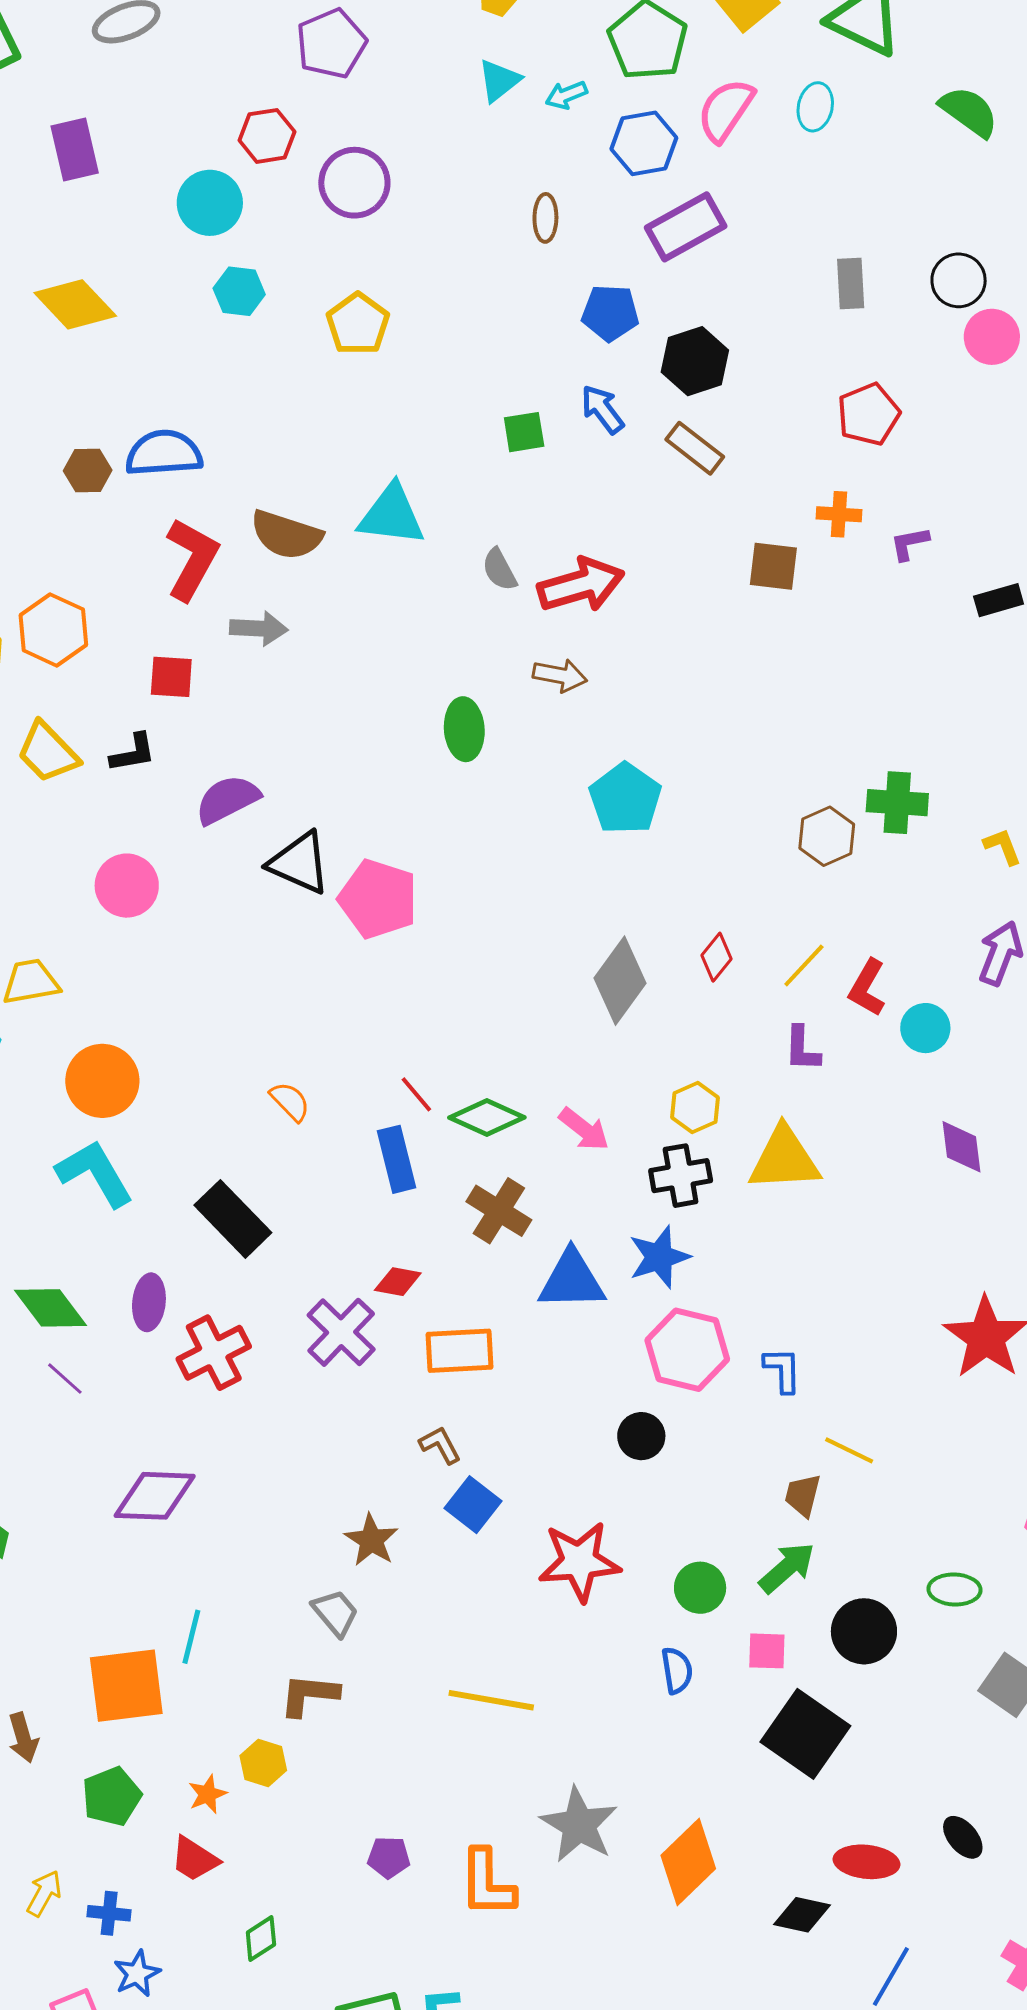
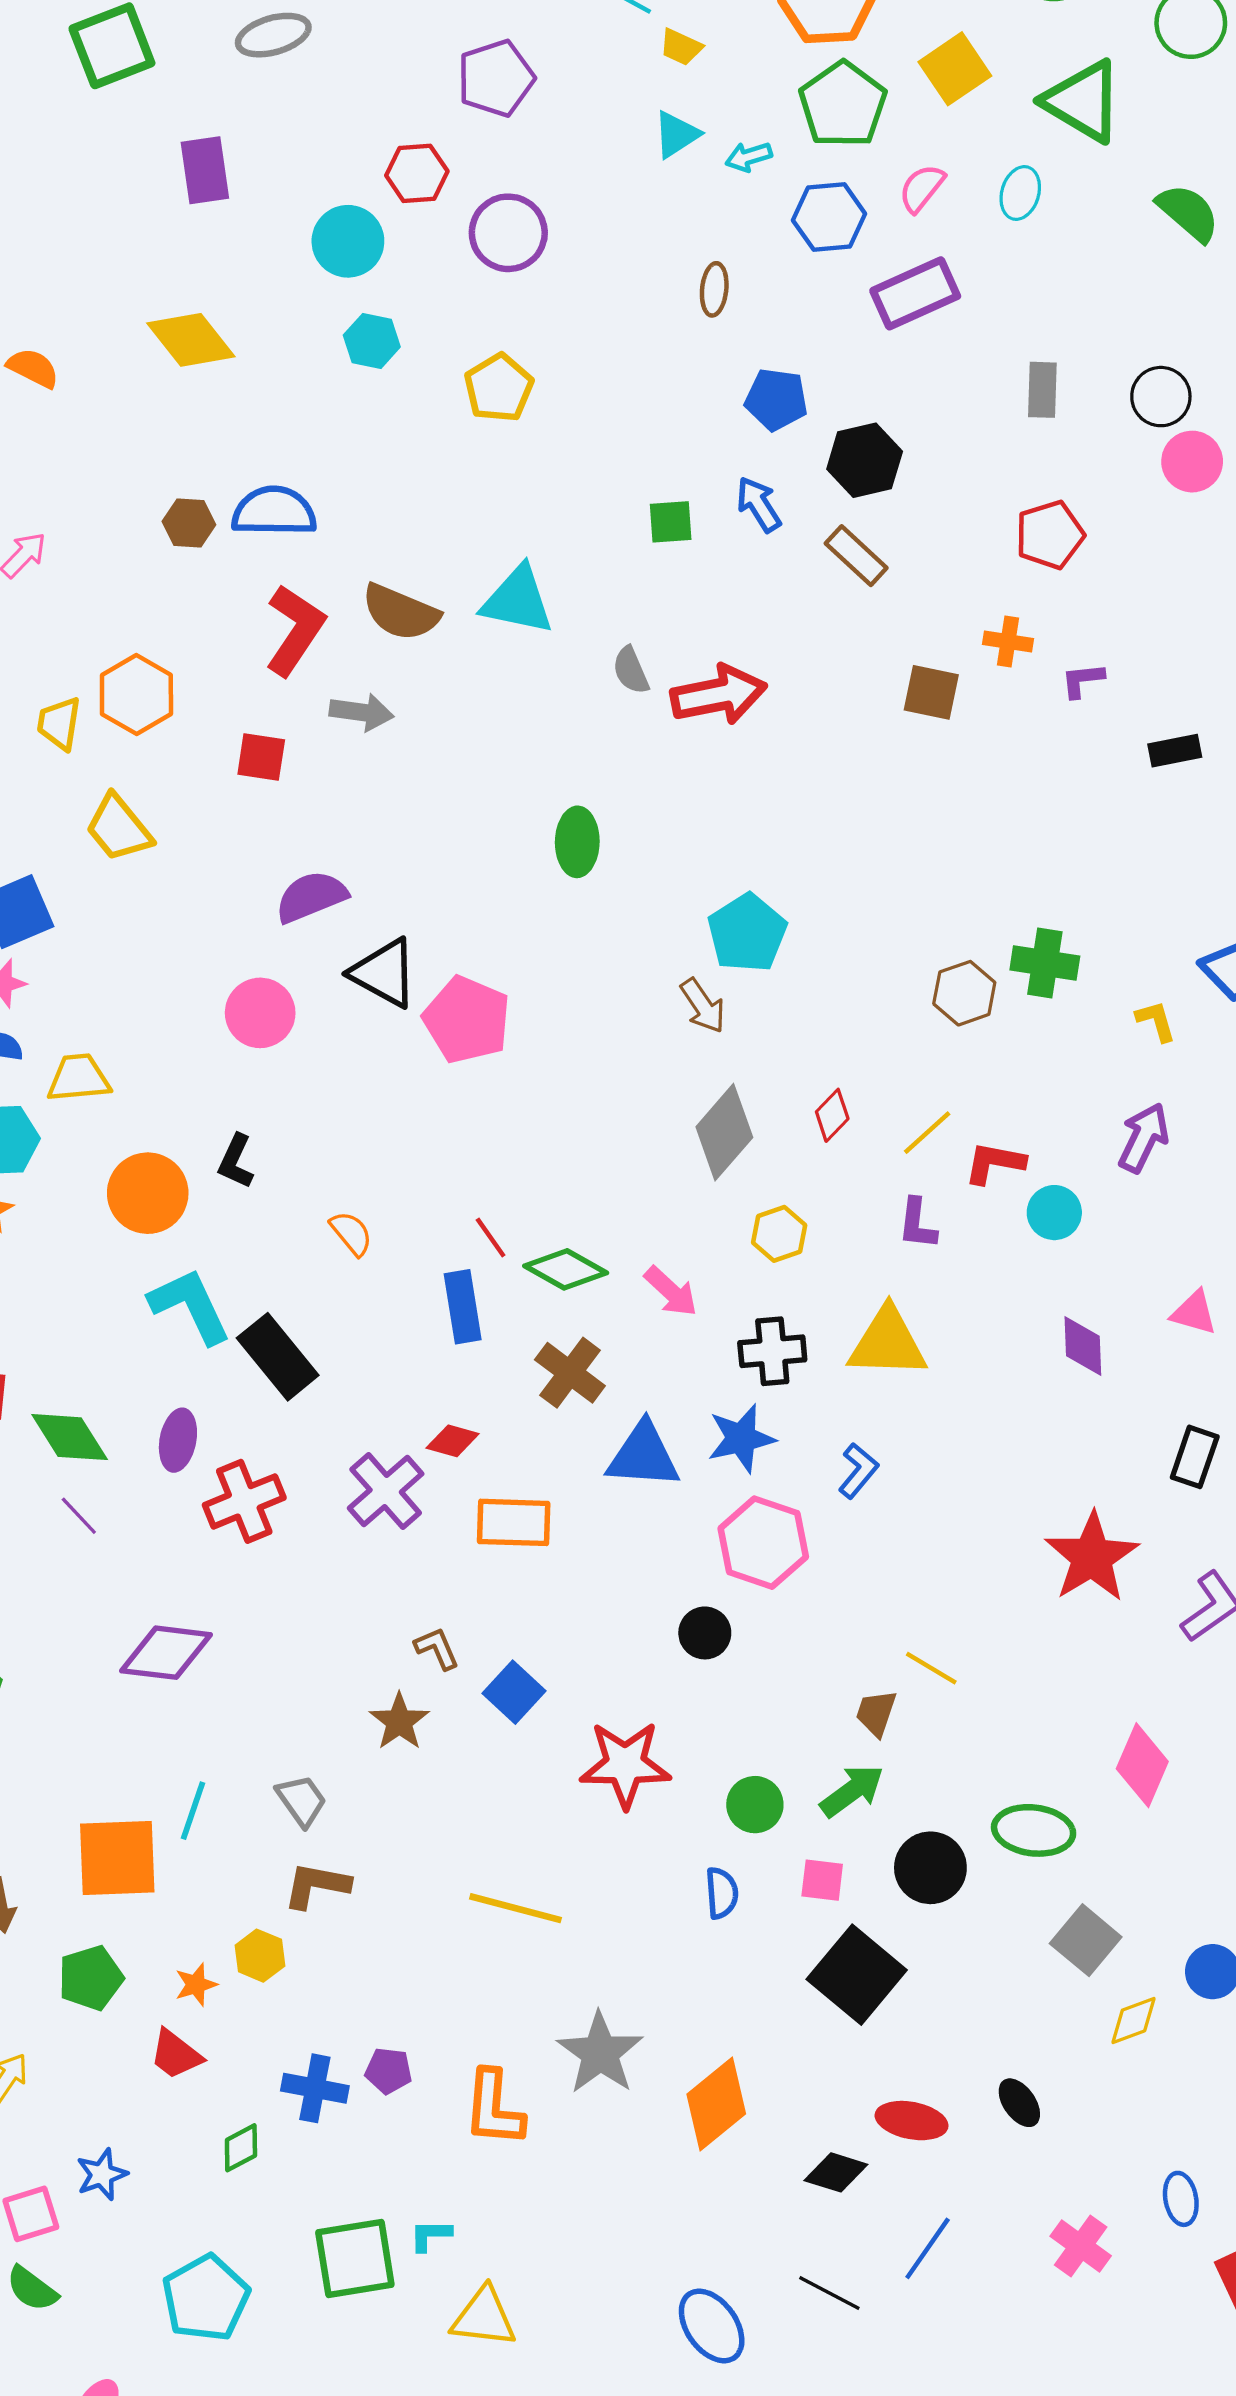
pink semicircle: (726, 110) -> (922, 188), size x0.7
purple rectangle: (686, 227) -> (915, 293), moved
brown arrow: (560, 675) -> (703, 1006), moved, turned 40
black L-shape: (133, 753) -> (236, 1161), moved, turned 120
pink circle: (127, 886) -> (260, 1013), moved
red L-shape: (867, 988) -> (994, 1163), turned 66
yellow hexagon: (695, 1107) -> (779, 1234), moved
cyan L-shape: (95, 1173) -> (190, 1306), moved
blue L-shape: (783, 1370) -> (858, 1471), moved, turned 36
brown L-shape: (440, 1445) -> (437, 1648), moved
green ellipse: (955, 1589) -> (1034, 1830), size x1.4
gray trapezoid: (335, 1613) -> (301, 1800), moved
blue cross: (109, 1913) -> (315, 2088), moved, size x1.4

